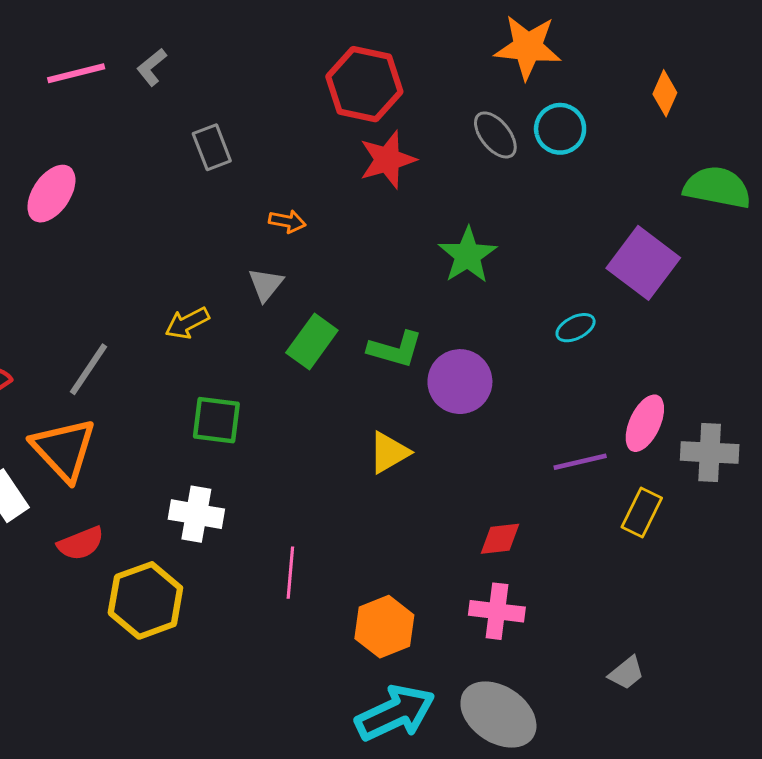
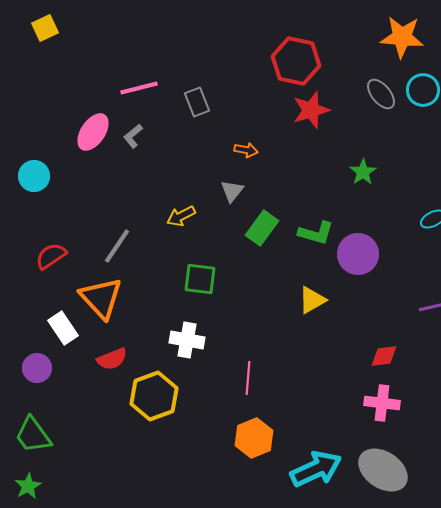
gray L-shape: (152, 67) -> (133, 136), moved
pink line: (76, 73) -> (139, 88), moved
green star: (468, 255) -> (363, 172), size x0.7
orange hexagon: (384, 627) -> (254, 438), moved

